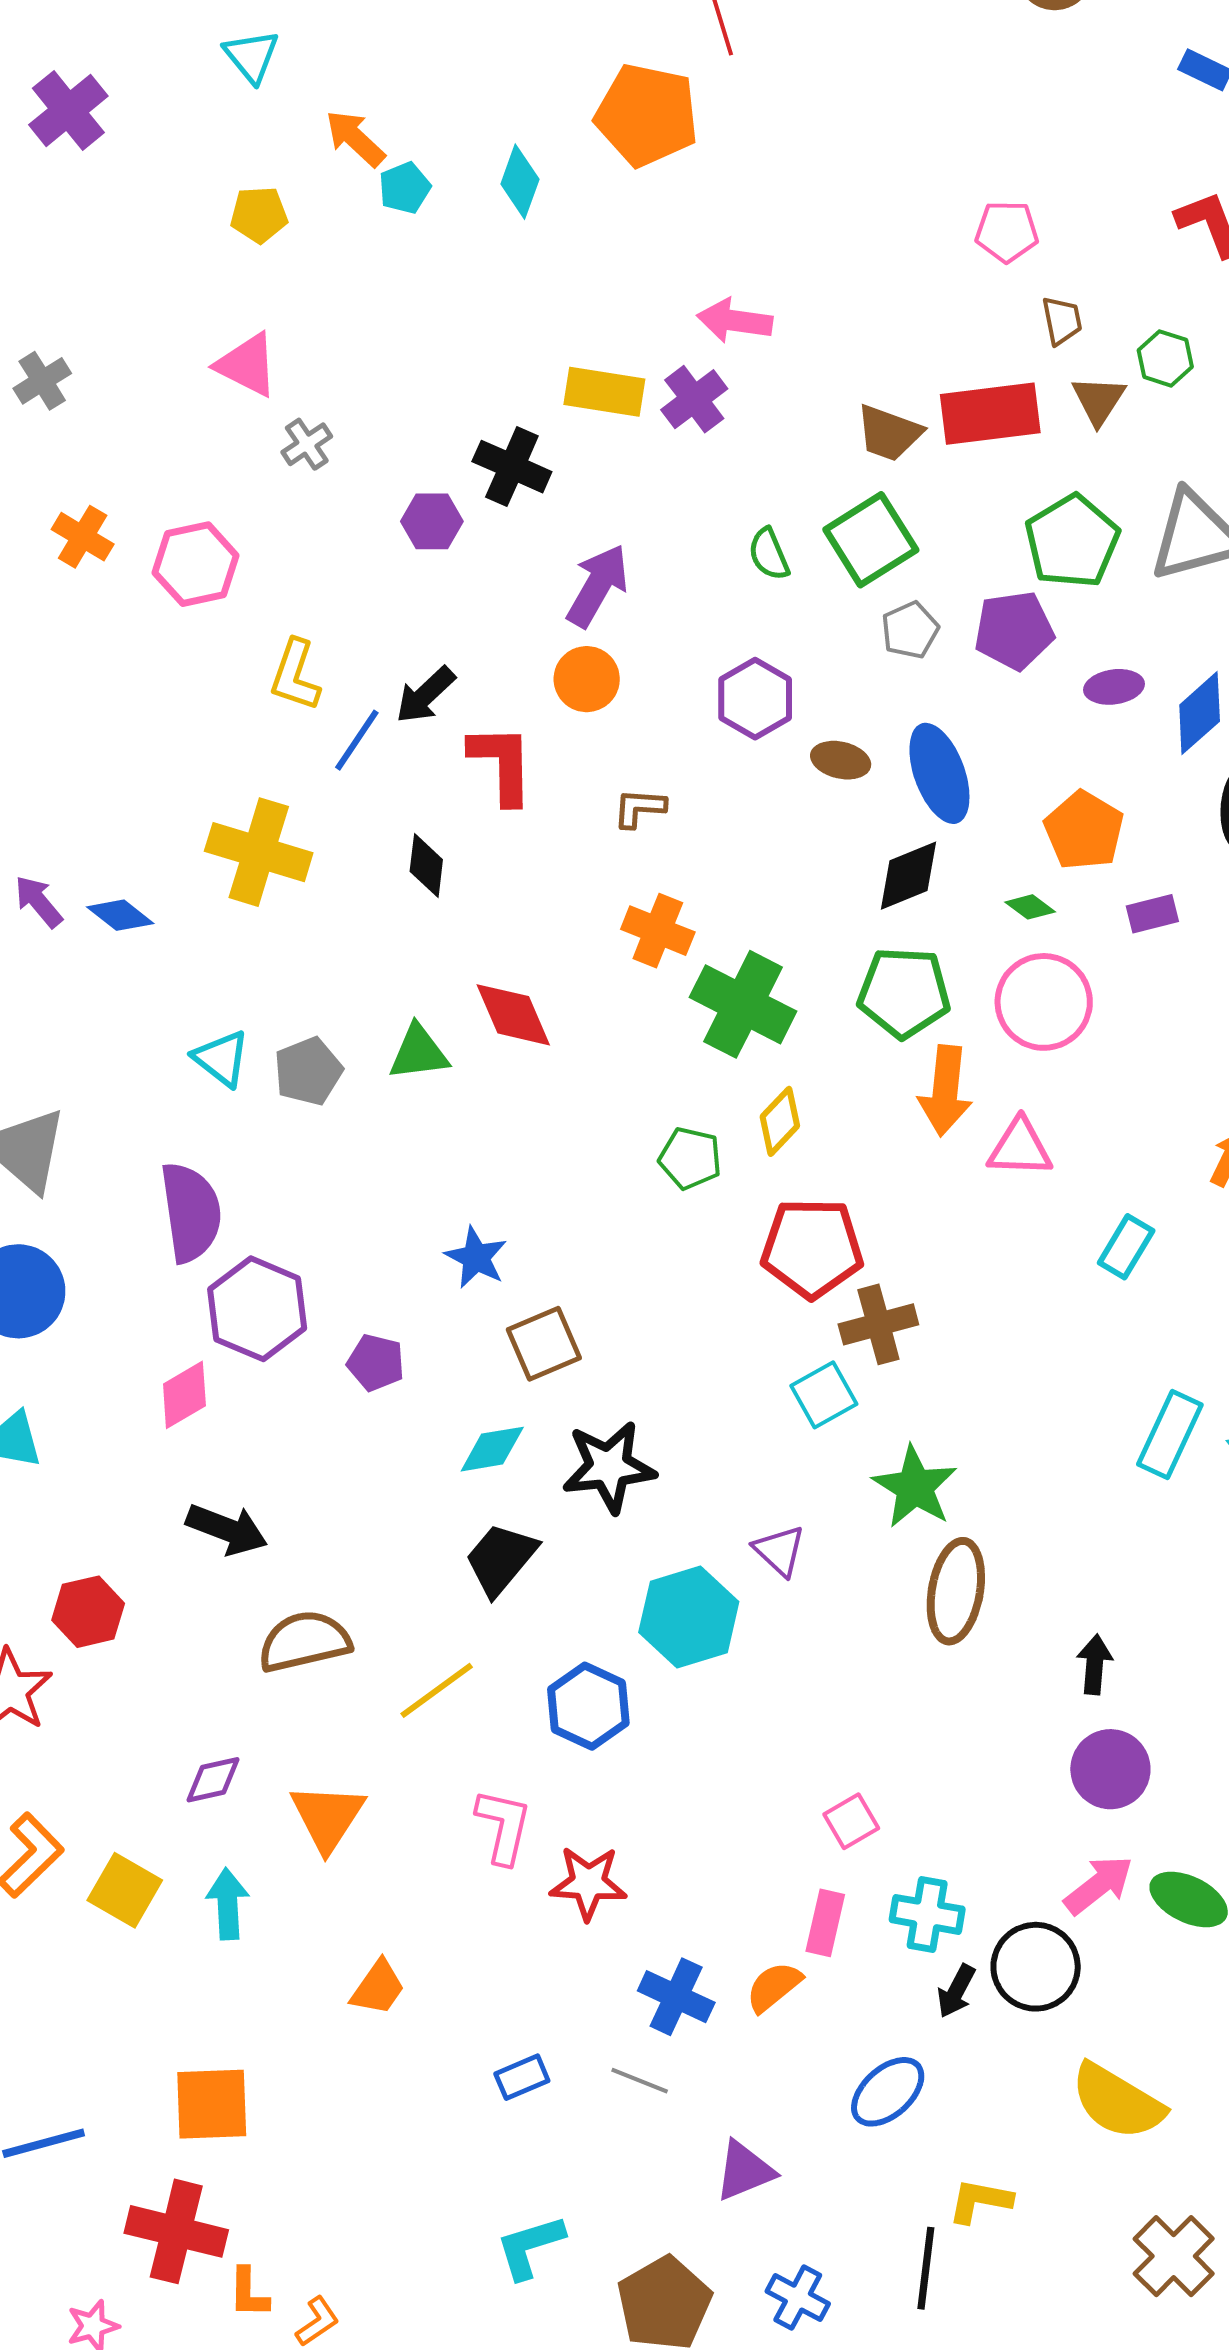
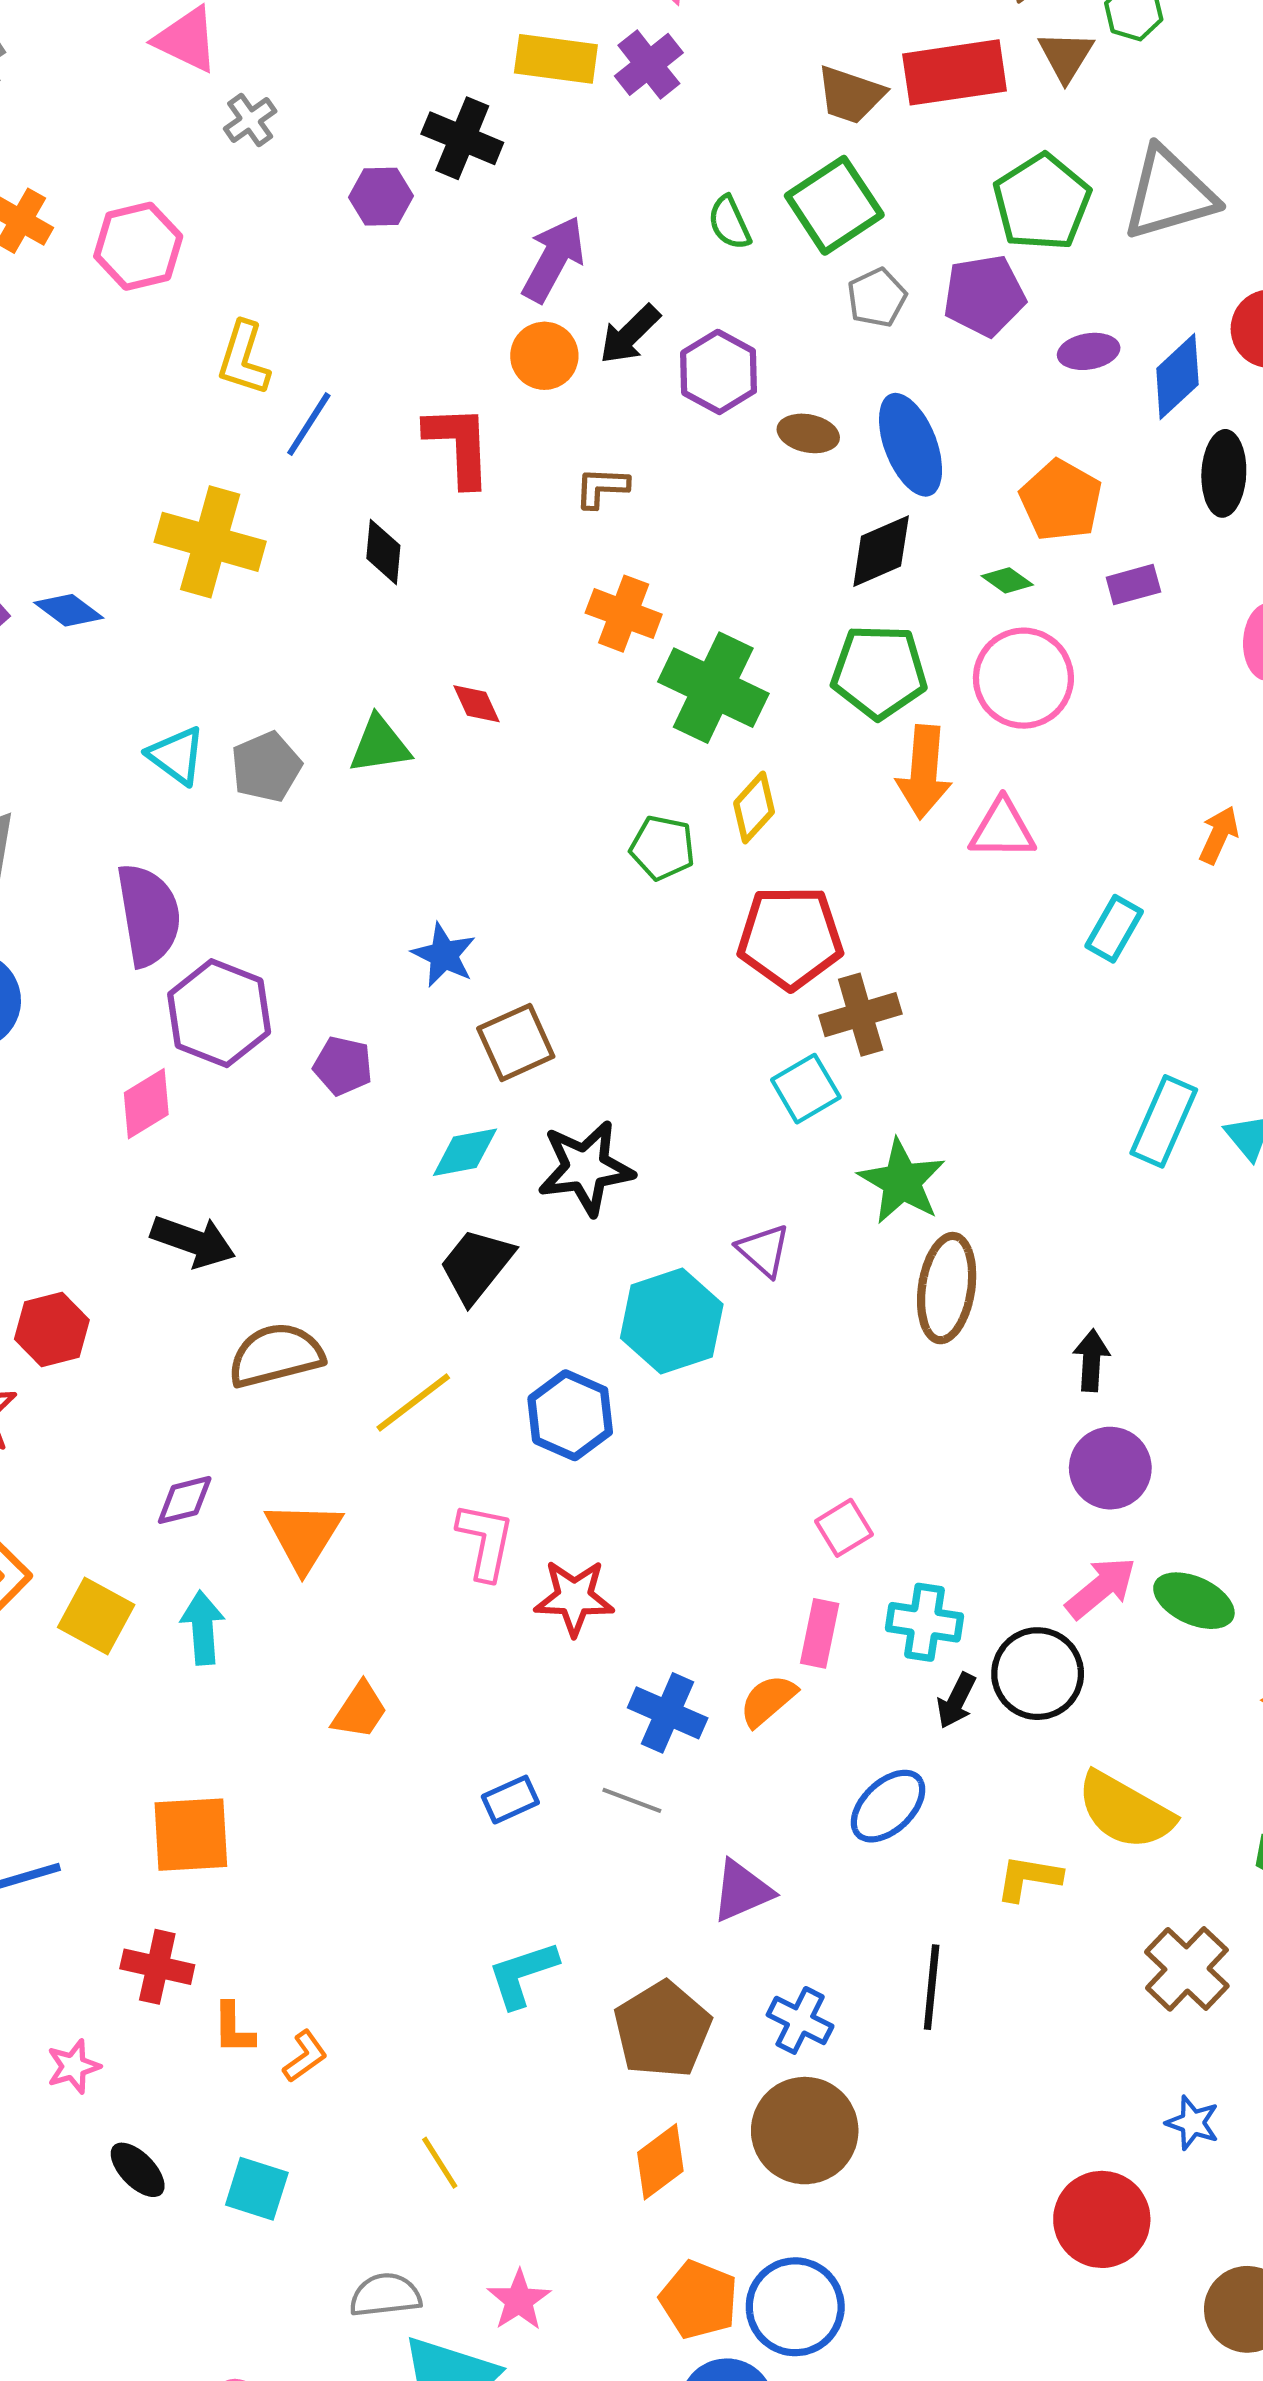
black arrow: (425, 695) -> (630, 334), moved
red diamond: (513, 1015) -> (476, 704), size x0.6
yellow L-shape: (980, 2201) -> (1029, 1878), moved
red cross: (176, 2231) -> (157, 1967), size x0.7

